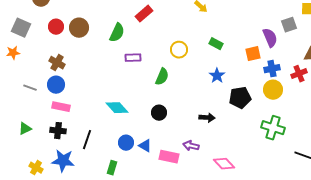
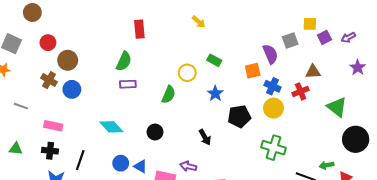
red rectangle: (144, 14) -> (139, 29), turned -54
brown circle: (79, 28) -> (68, 60), moved
green semicircle: (117, 33) -> (124, 61), moved
yellow circle: (179, 50) -> (187, 73), moved
purple rectangle: (133, 58) -> (128, 84), moved
blue cross: (272, 69) -> (272, 86), turned 35
green semicircle: (162, 77) -> (169, 95), moved
blue circle: (56, 85) -> (72, 89), moved
black arrow: (207, 118) -> (205, 137), turned 56
green triangle: (25, 129) -> (16, 149), turned 32

